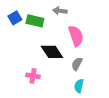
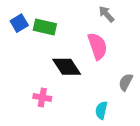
gray arrow: (60, 11) -> (106, 14), moved, turned 40
gray semicircle: (77, 64) -> (126, 82), moved

